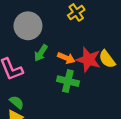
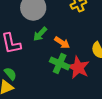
red star: (88, 60) -> (78, 68), moved

